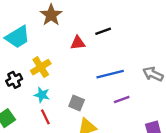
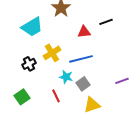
blue line: (110, 74) -> (81, 59), moved
cyan star: (42, 95) -> (66, 77), moved
gray square: (77, 103) -> (83, 84), turned 32

